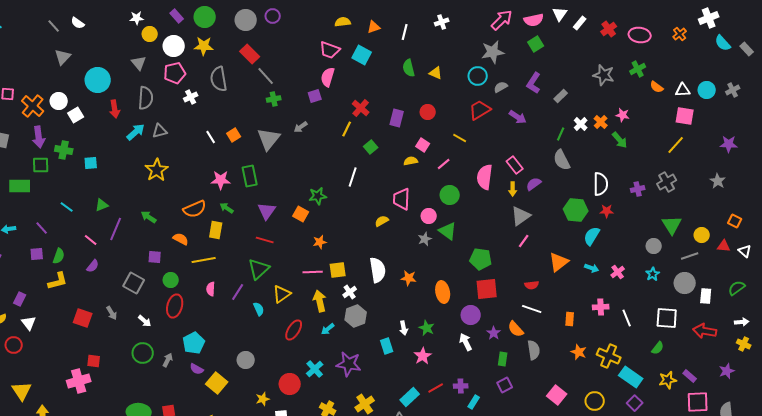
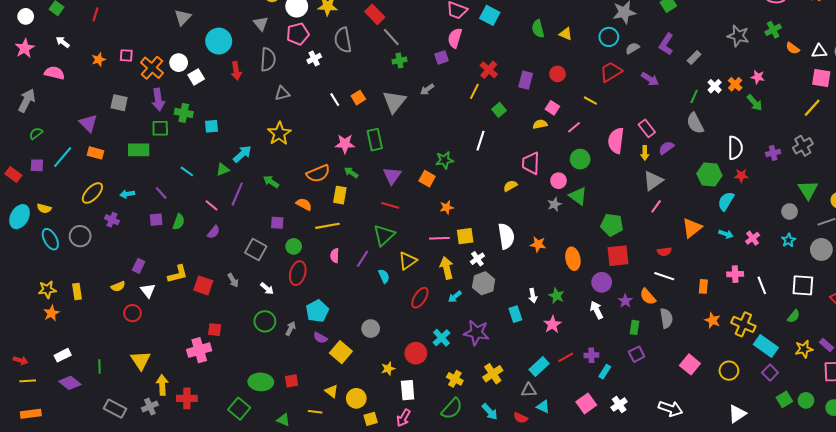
cyan arrow: (136, 132) -> (242, 154), moved
yellow L-shape: (58, 281) -> (178, 274), moved

